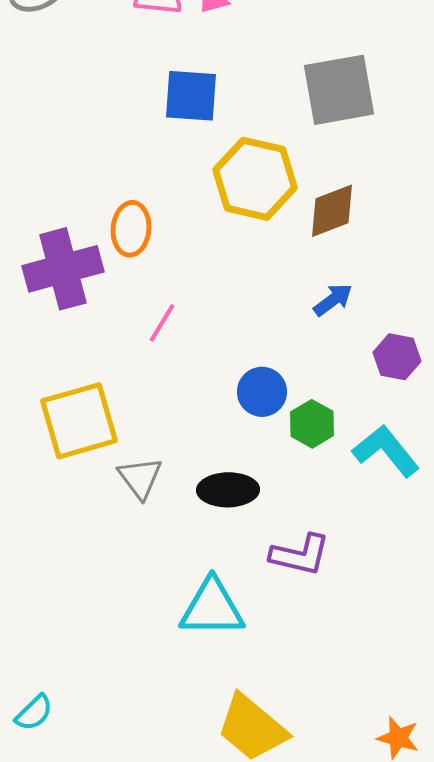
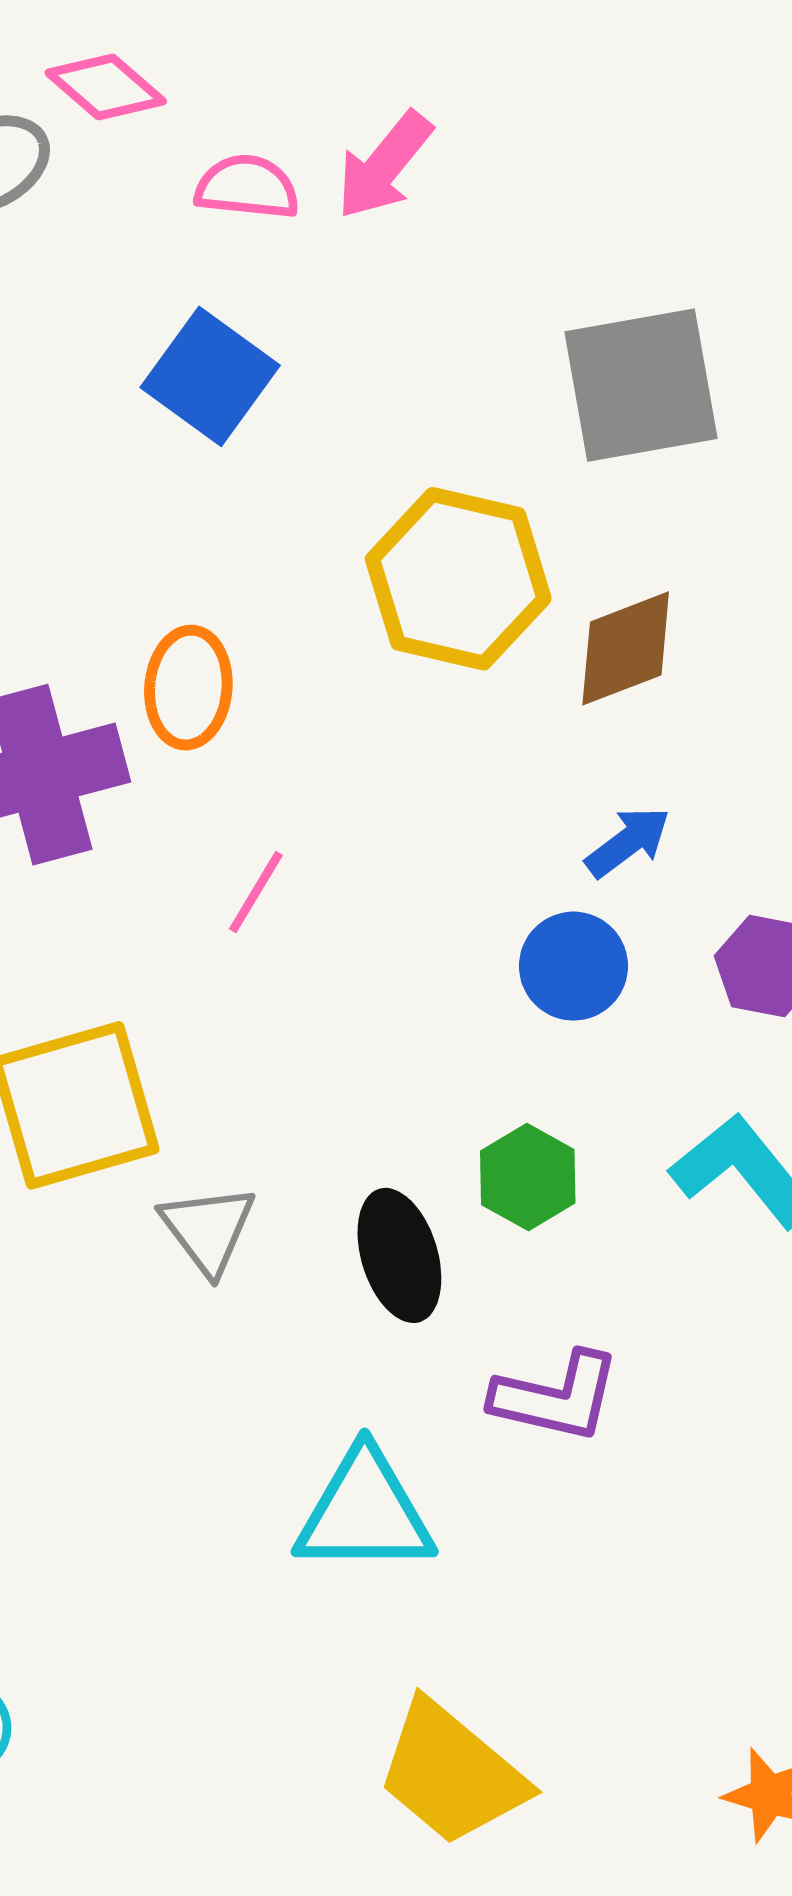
blue square: (191, 96) -> (210, 376), moved, turned 32
blue circle: (262, 392) -> (573, 966), moved
green hexagon: (312, 424) -> (528, 1177), moved
black ellipse: (228, 490) -> (399, 1255), turned 74

